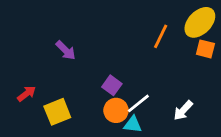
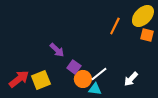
purple arrow: (66, 50) -> (57, 50), moved
purple square: (112, 85) -> (74, 67), moved
red arrow: (27, 94) -> (19, 79), moved, size x1.5

